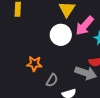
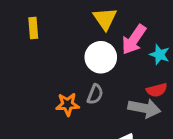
gray semicircle: (52, 80) -> (95, 94), moved

